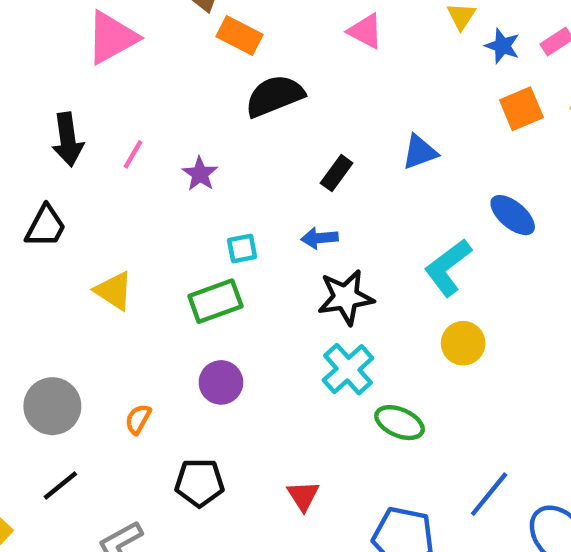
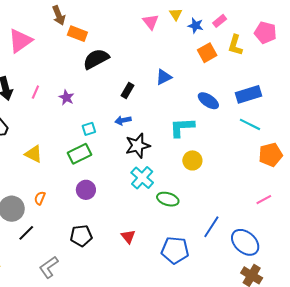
pink triangle: (365, 31) -> (151, 22), moved, turned 30
cyan L-shape: (448, 267) -> (182, 127), turned 40
orange semicircle: (138, 419) -> (40, 198), moved
black line: (60, 486) -> (26, 233), moved

